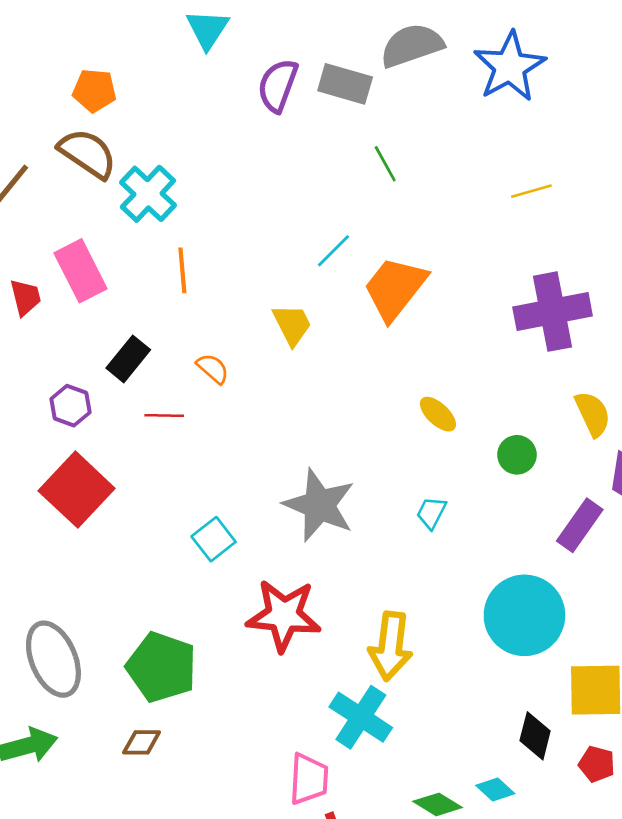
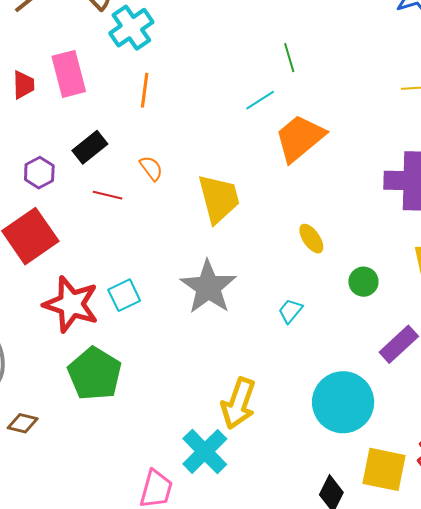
green line: (385, 164) -> (289, 58), moved
yellow trapezoid: (292, 325) -> (219, 199), moved, size x1.5
red star: (284, 615) -> (71, 304), moved
green pentagon: (162, 667) -> (95, 374), moved
brown diamond: (142, 742) -> (23, 423), moved

